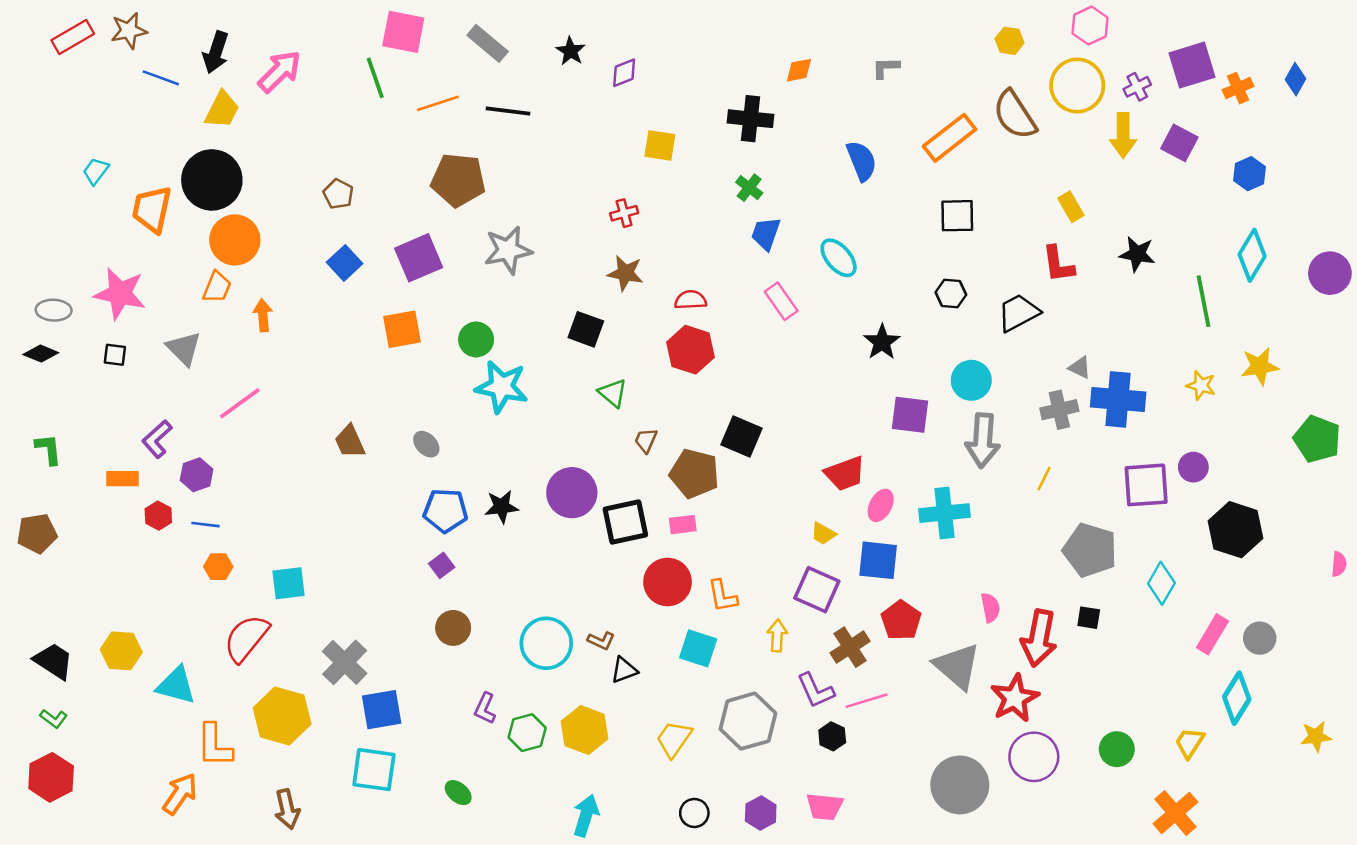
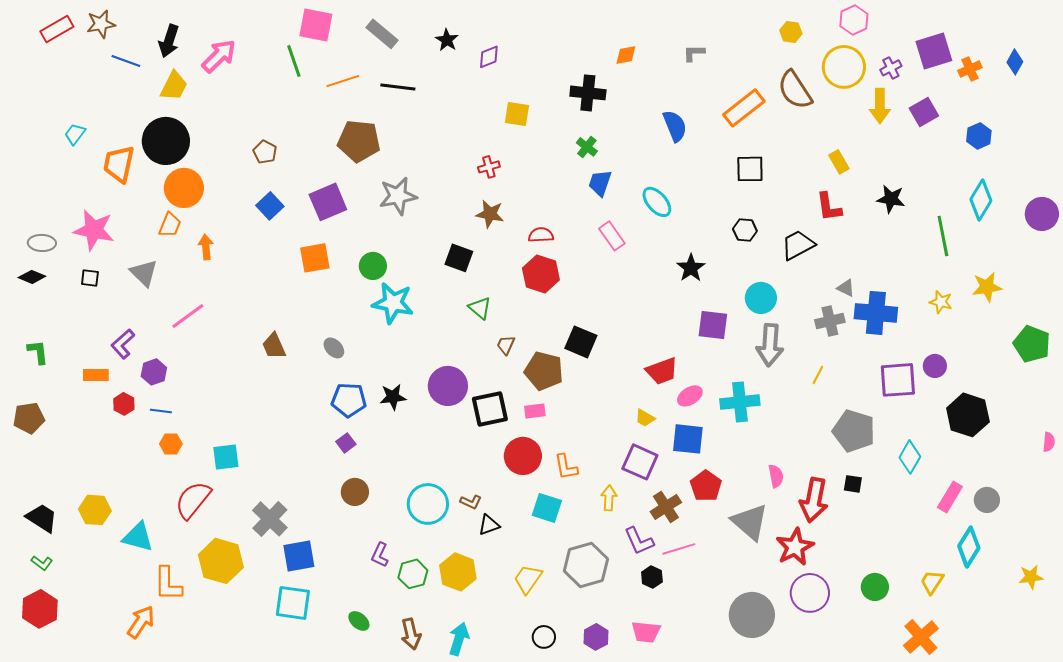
purple square: (1179, 143) -> (924, 112), turned 32
pink ellipse: (881, 505) -> (690, 396), turned 30
brown arrow: (287, 809) -> (411, 634), moved

